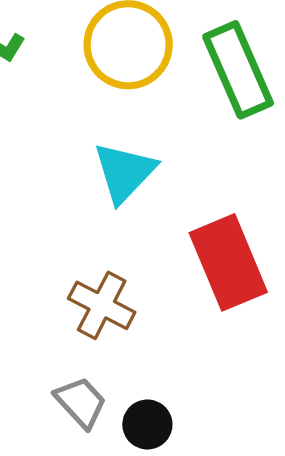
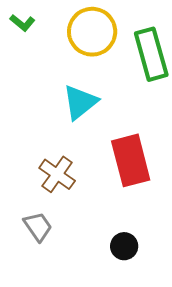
black circle: (147, 425) -> (124, 246), moved

